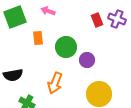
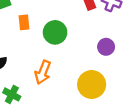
purple circle: (87, 60) -> (106, 47), moved

